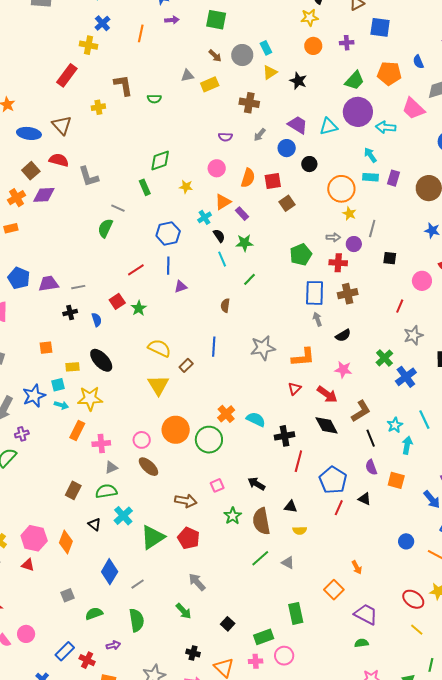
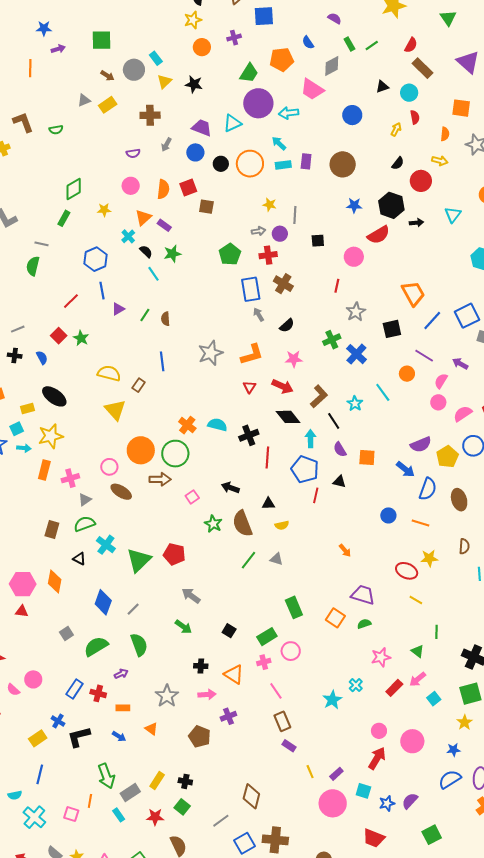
green rectangle: (145, 187) -> (64, 218), turned 63
orange circle: (341, 189) -> (250, 164), moved
brown square: (287, 203) -> (206, 207), turned -35
green line: (249, 279) -> (145, 315), moved
brown cross: (348, 294) -> (283, 284), turned -36
black cross: (70, 313) -> (15, 356), turned 32
green cross: (384, 358) -> (332, 340), turned 30
cyan arrow: (407, 445) -> (310, 439), moved
brown arrow: (186, 501) -> (160, 479), moved
orange square: (334, 590) -> (335, 618), moved
green semicircle: (94, 614) -> (96, 646), size x1.4

